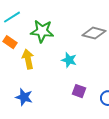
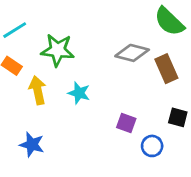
cyan star: (69, 60) -> (79, 93), moved
purple square: (79, 91) -> (126, 123), moved

